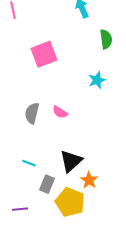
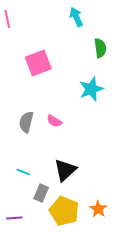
cyan star: (97, 80) -> (91, 89), size x1.4
orange star: (89, 180) -> (98, 209), moved

